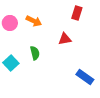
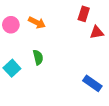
red triangle: (65, 39) -> (97, 32), moved

